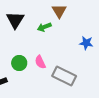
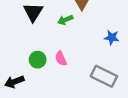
gray rectangle: (64, 76) -> (104, 76), moved

